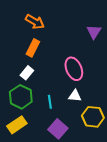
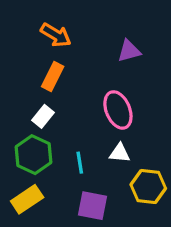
purple triangle: (94, 32) -> (129, 51), moved, turned 42
purple square: (58, 129) -> (92, 206), turned -30

